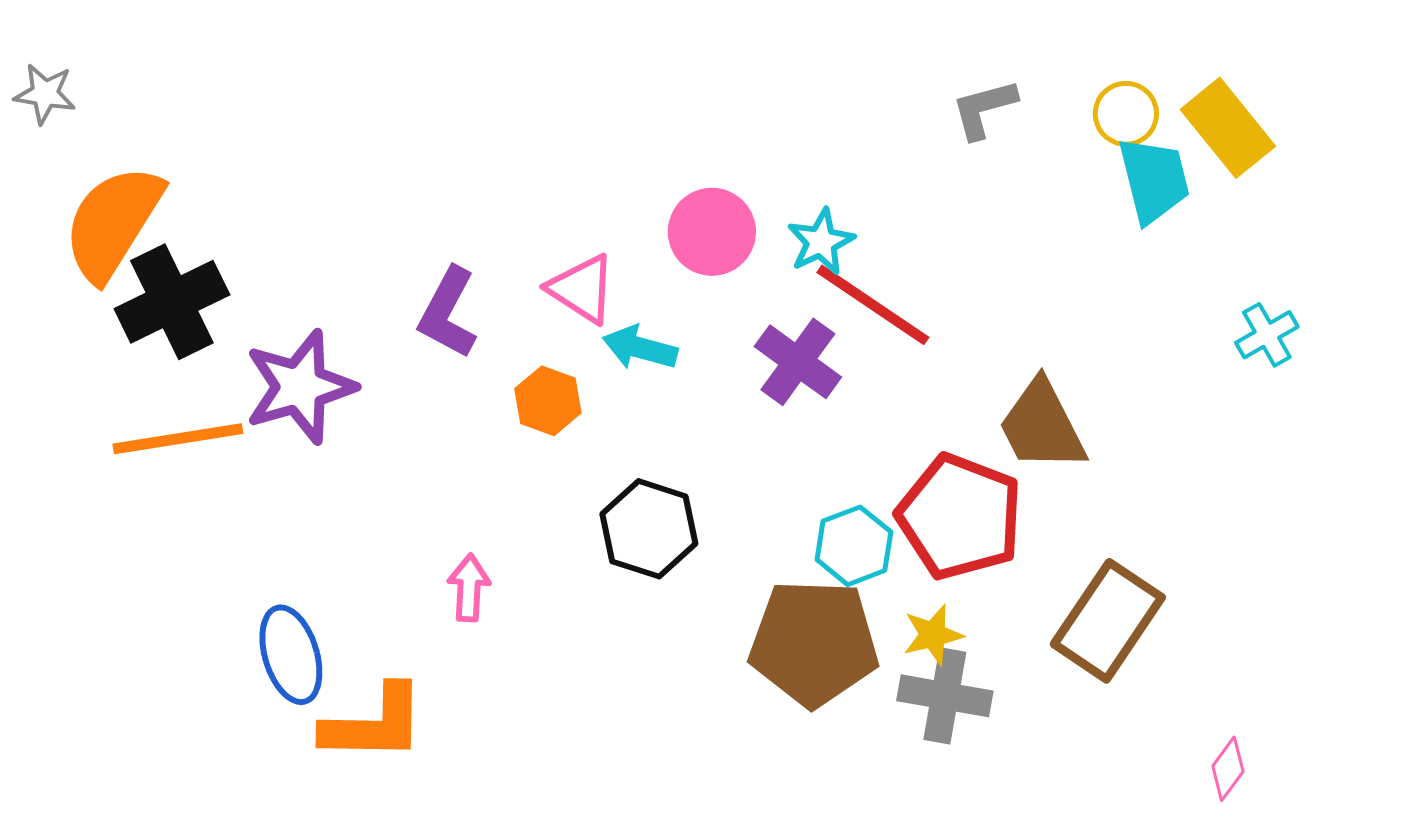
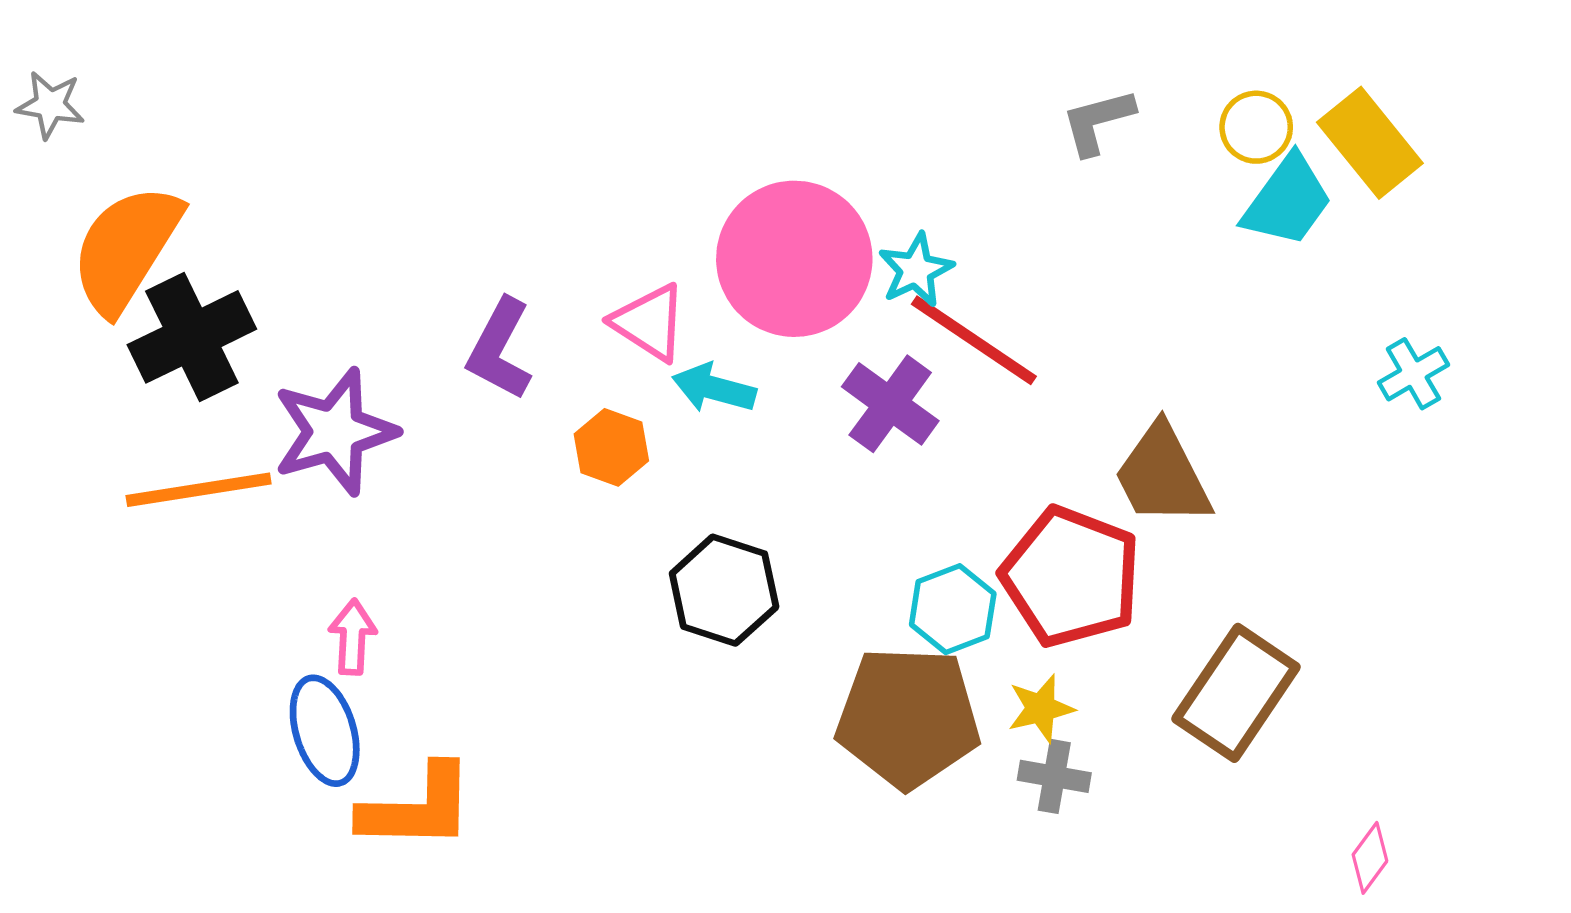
cyan trapezoid: (1154, 180) -> (1287, 201), turned 50
pink circle: (712, 232) -> (794, 259), size x1.6
pink arrow: (469, 588) -> (353, 637), moved
gray cross: (945, 696) -> (1054, 776), size x0.7

